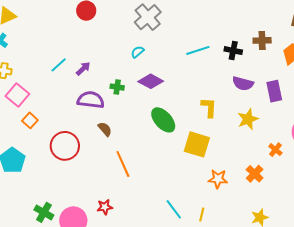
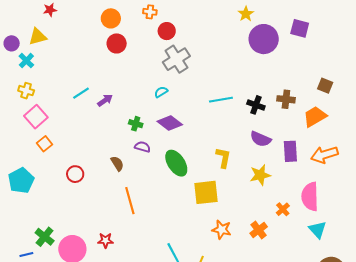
purple semicircle: (91, 100) -> (142, 147), moved, size x0.6
yellow square: (197, 144) -> (206, 192), turned -32
red circle: (65, 146) -> (75, 174), size x0.6

